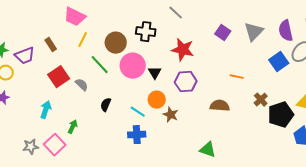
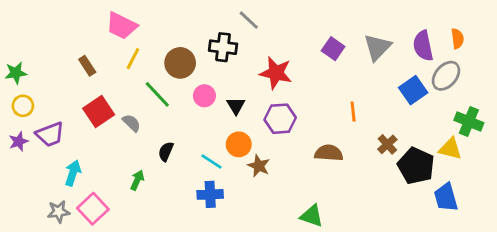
gray line: (176, 13) -> (249, 20), moved
purple trapezoid: (25, 56) -> (50, 134), moved
pink circle: (133, 66) -> (204, 96), size x0.6
orange line: (237, 77) -> (353, 111), turned 72
cyan arrow: (46, 110) -> (73, 173), moved
black pentagon: (281, 115) -> (416, 166), turned -30
green arrow: (73, 127) -> (137, 180), moved

